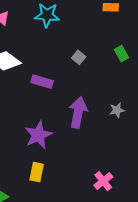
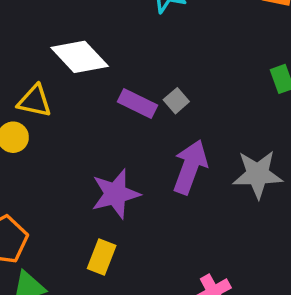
gray square: (79, 57) -> (176, 101), moved
gray star: (117, 110) -> (258, 174), size x1.8

